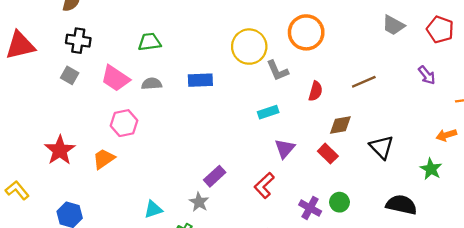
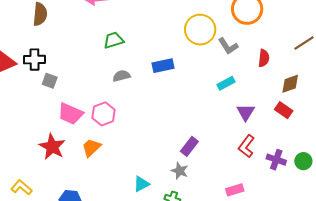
black cross: (78, 41) -> (34, 60), moved
pink trapezoid: (115, 78) -> (70, 114), moved
red L-shape: (264, 185) -> (246, 146), moved
green circle: (340, 202) -> (303, 161), moved

